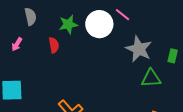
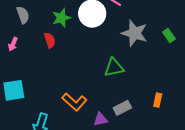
green rectangle: (173, 56) -> (169, 36), turned -40
green triangle: (151, 78) -> (114, 68), moved

